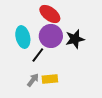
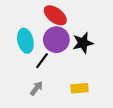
yellow rectangle: (50, 79) -> (80, 88), moved

